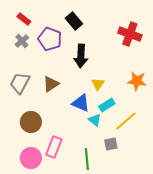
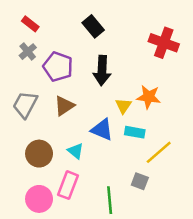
purple pentagon: (50, 39) -> (58, 67), moved
orange star: (137, 81) -> (149, 97), moved
cyan rectangle: (107, 105) -> (135, 132), turned 42
cyan triangle: (95, 120) -> (76, 151), moved
gray square: (111, 144) -> (140, 181), turned 32

